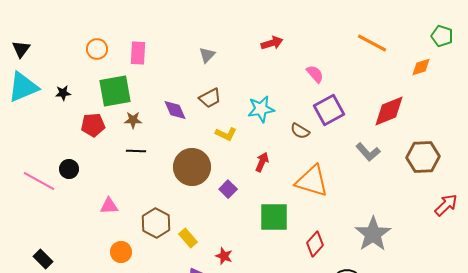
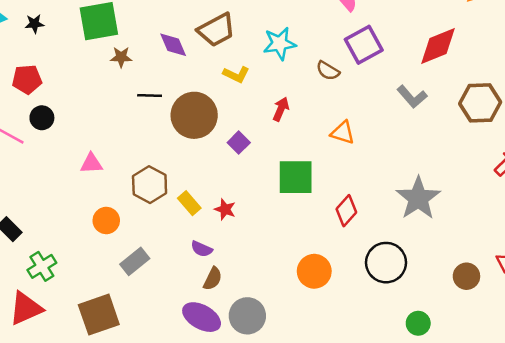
brown trapezoid: (210, 98) -> (216, 30), size x1.4
red pentagon: (93, 125) -> (27, 79), moved
black line: (136, 151) -> (150, 95), moved
orange triangle: (312, 181) -> (343, 133), size x0.6
red star: (224, 256) -> (225, 209), moved

